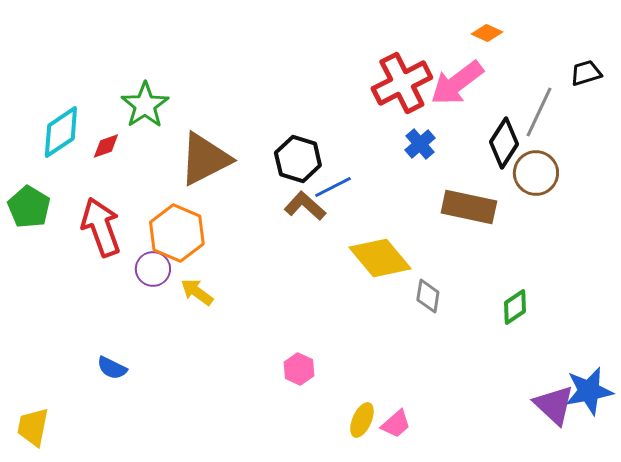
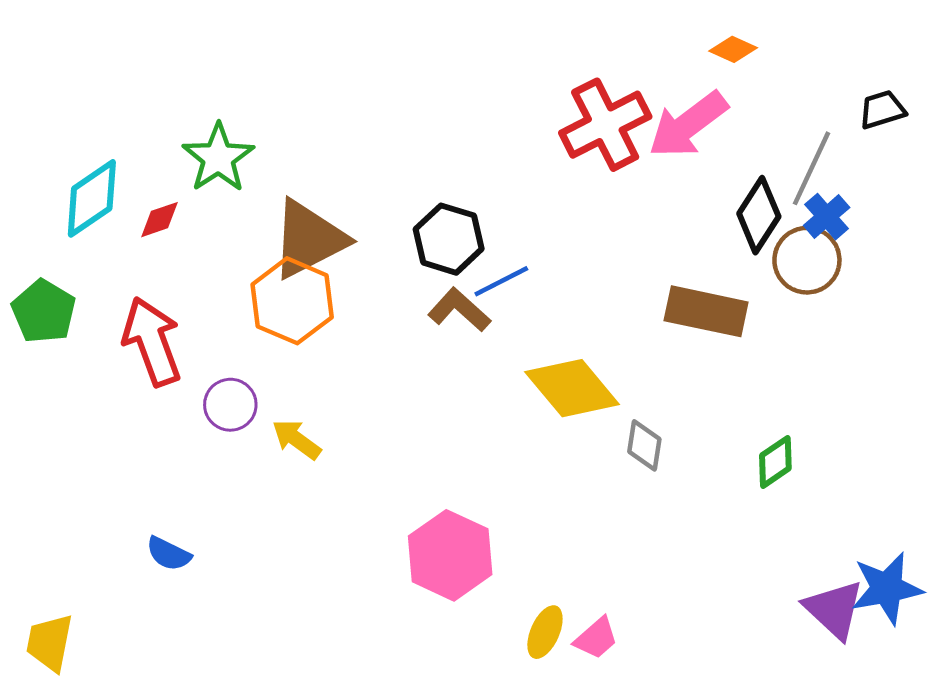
blue cross: (420, 144) -> (827, 217), moved
orange hexagon: (177, 233) -> (292, 301), moved
pink hexagon: (299, 369) -> (450, 555), size x1.8

